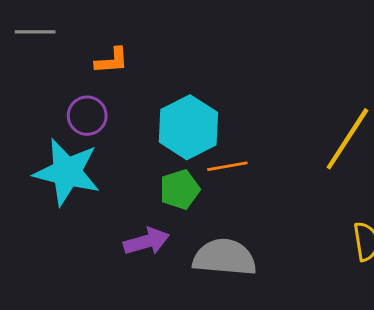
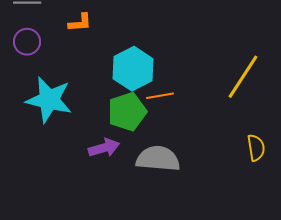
purple circle: (87, 116) -> (27, 42), moved
green pentagon: (180, 189) -> (127, 112), size x1.4

